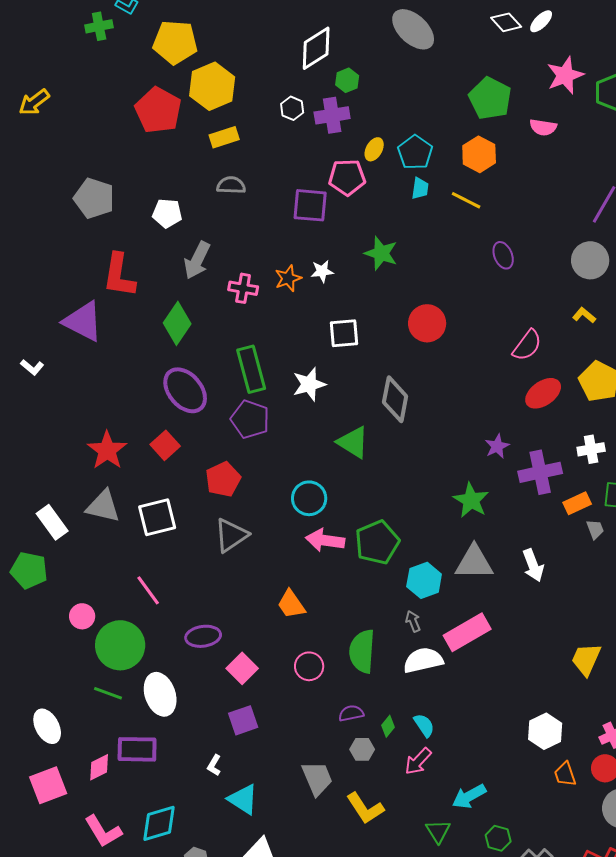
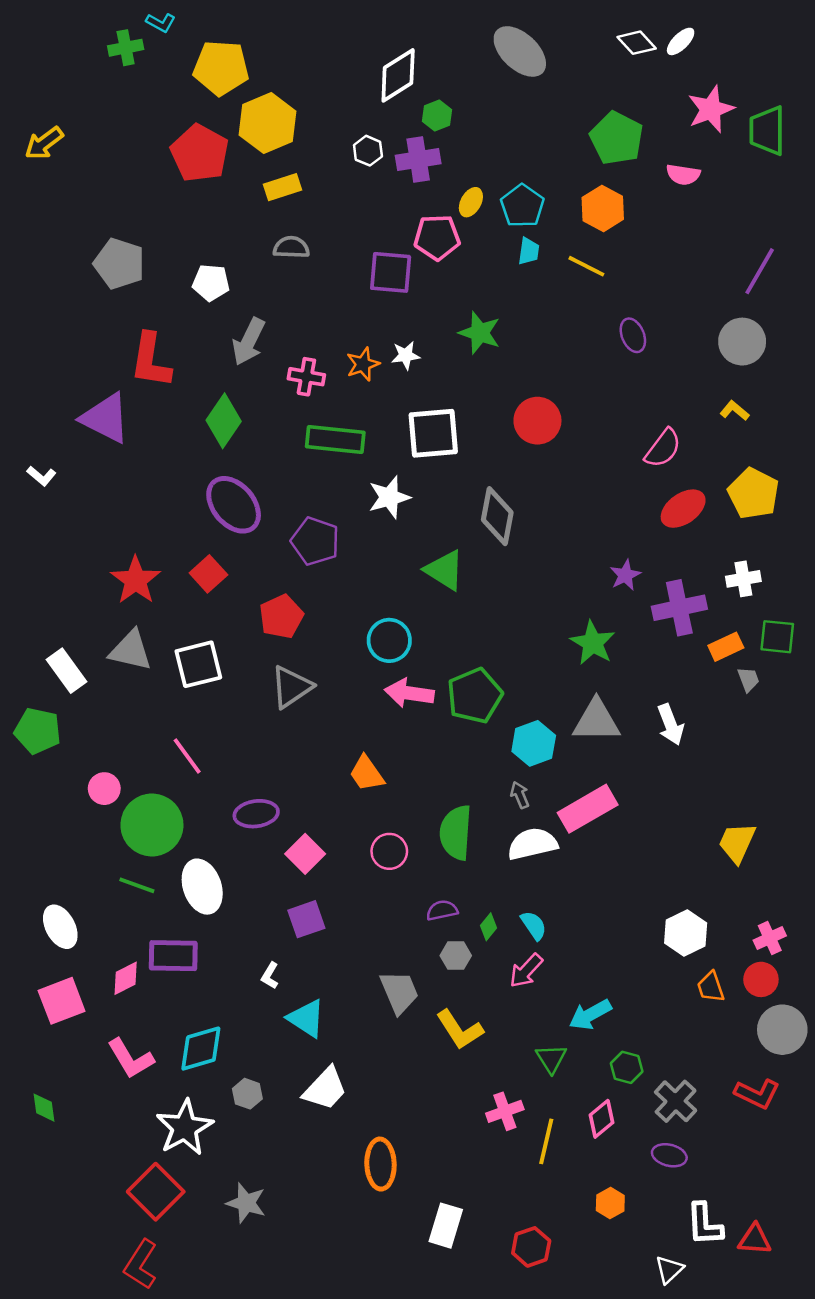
white square: (344, 333) -> (433, 433), size x1.4
green rectangle: (251, 369) -> (335, 439), moved, turned -69

